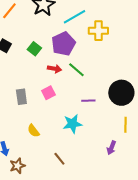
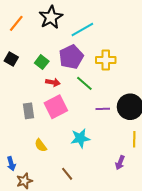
yellow cross: (98, 31) -> (106, 60), moved
red arrow: (54, 69) -> (53, 82), moved
pink square: (48, 93) -> (56, 107), size x1.6
purple line: (88, 101) -> (103, 109), moved

